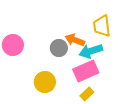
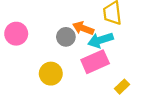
yellow rectangle: (87, 94) -> (122, 87), moved

